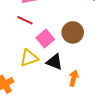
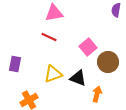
brown circle: (73, 32) -> (108, 62), moved
pink square: (45, 39) -> (88, 47), moved

